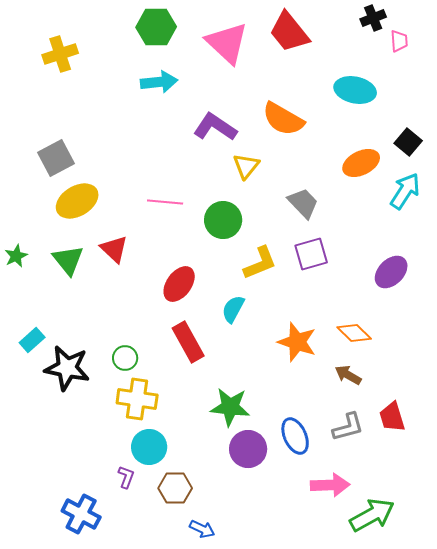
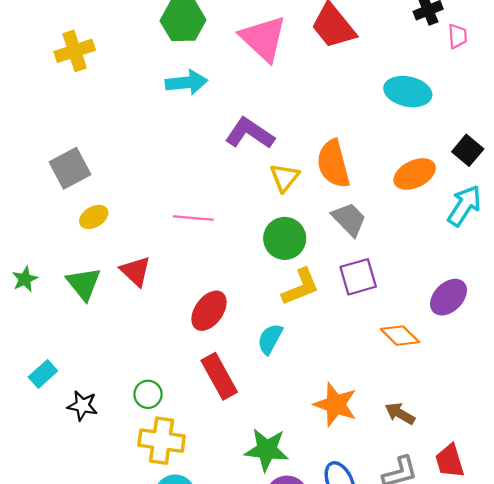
orange semicircle: (283, 119) -> (333, 164), moved, turned 45
yellow ellipse: (77, 201) -> (94, 217), size x0.6
green circle: (223, 220) -> (285, 238), moved
orange diamond: (354, 333) -> (400, 336), moved
orange star: (297, 342) -> (336, 404), moved
black star: (67, 368) -> (82, 406), size x0.6

